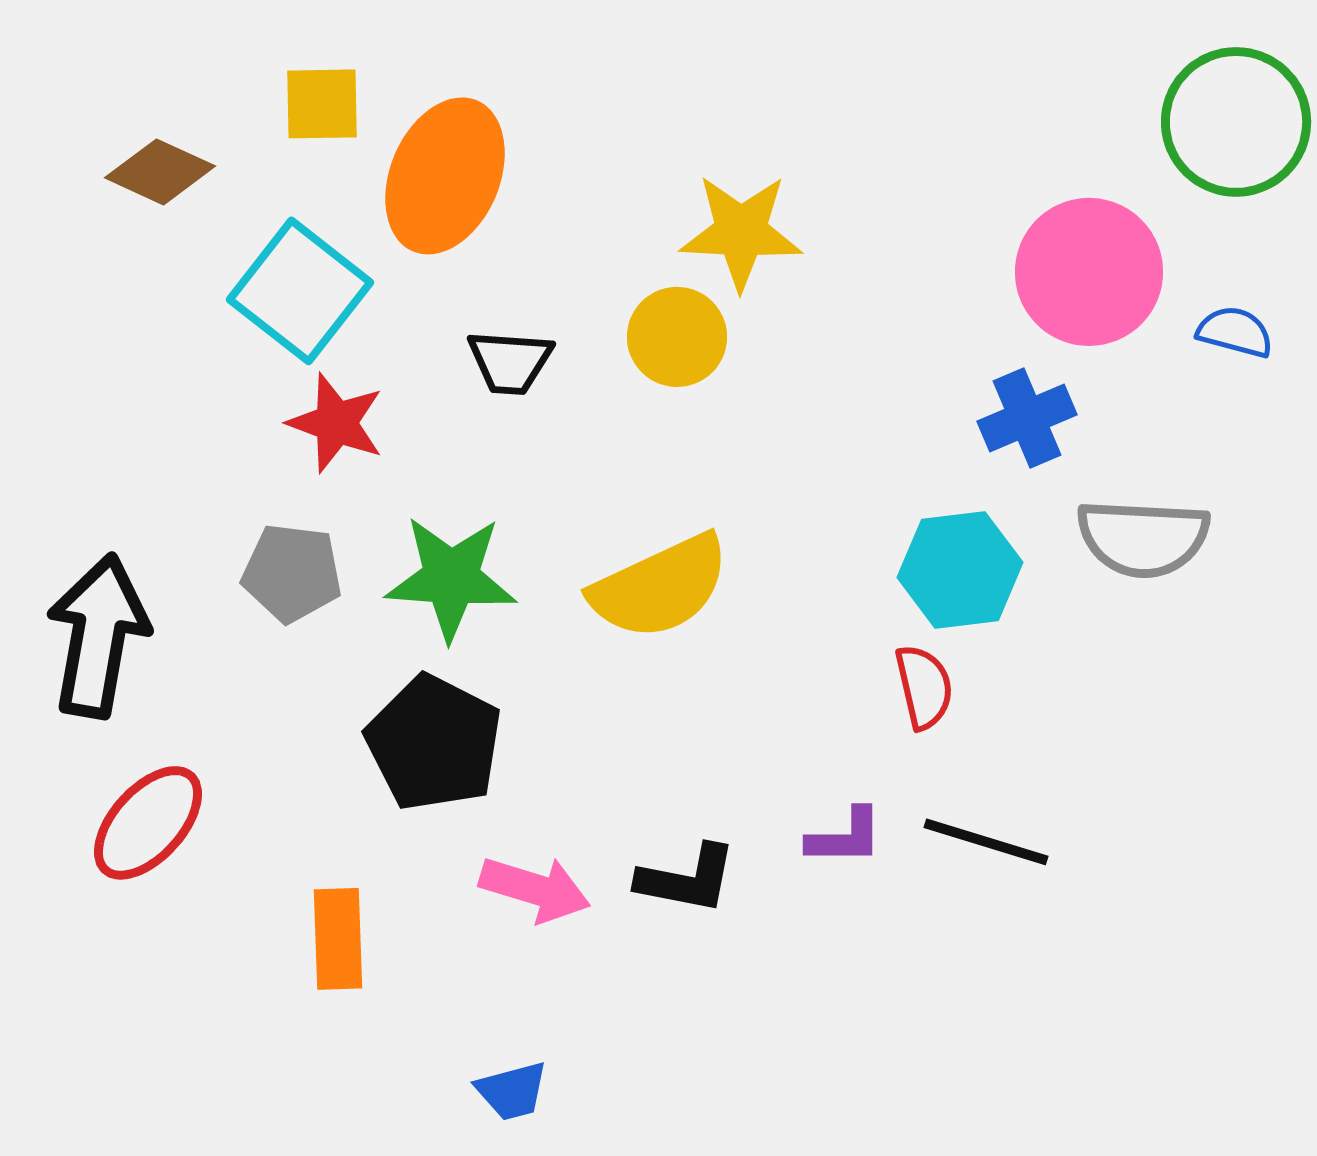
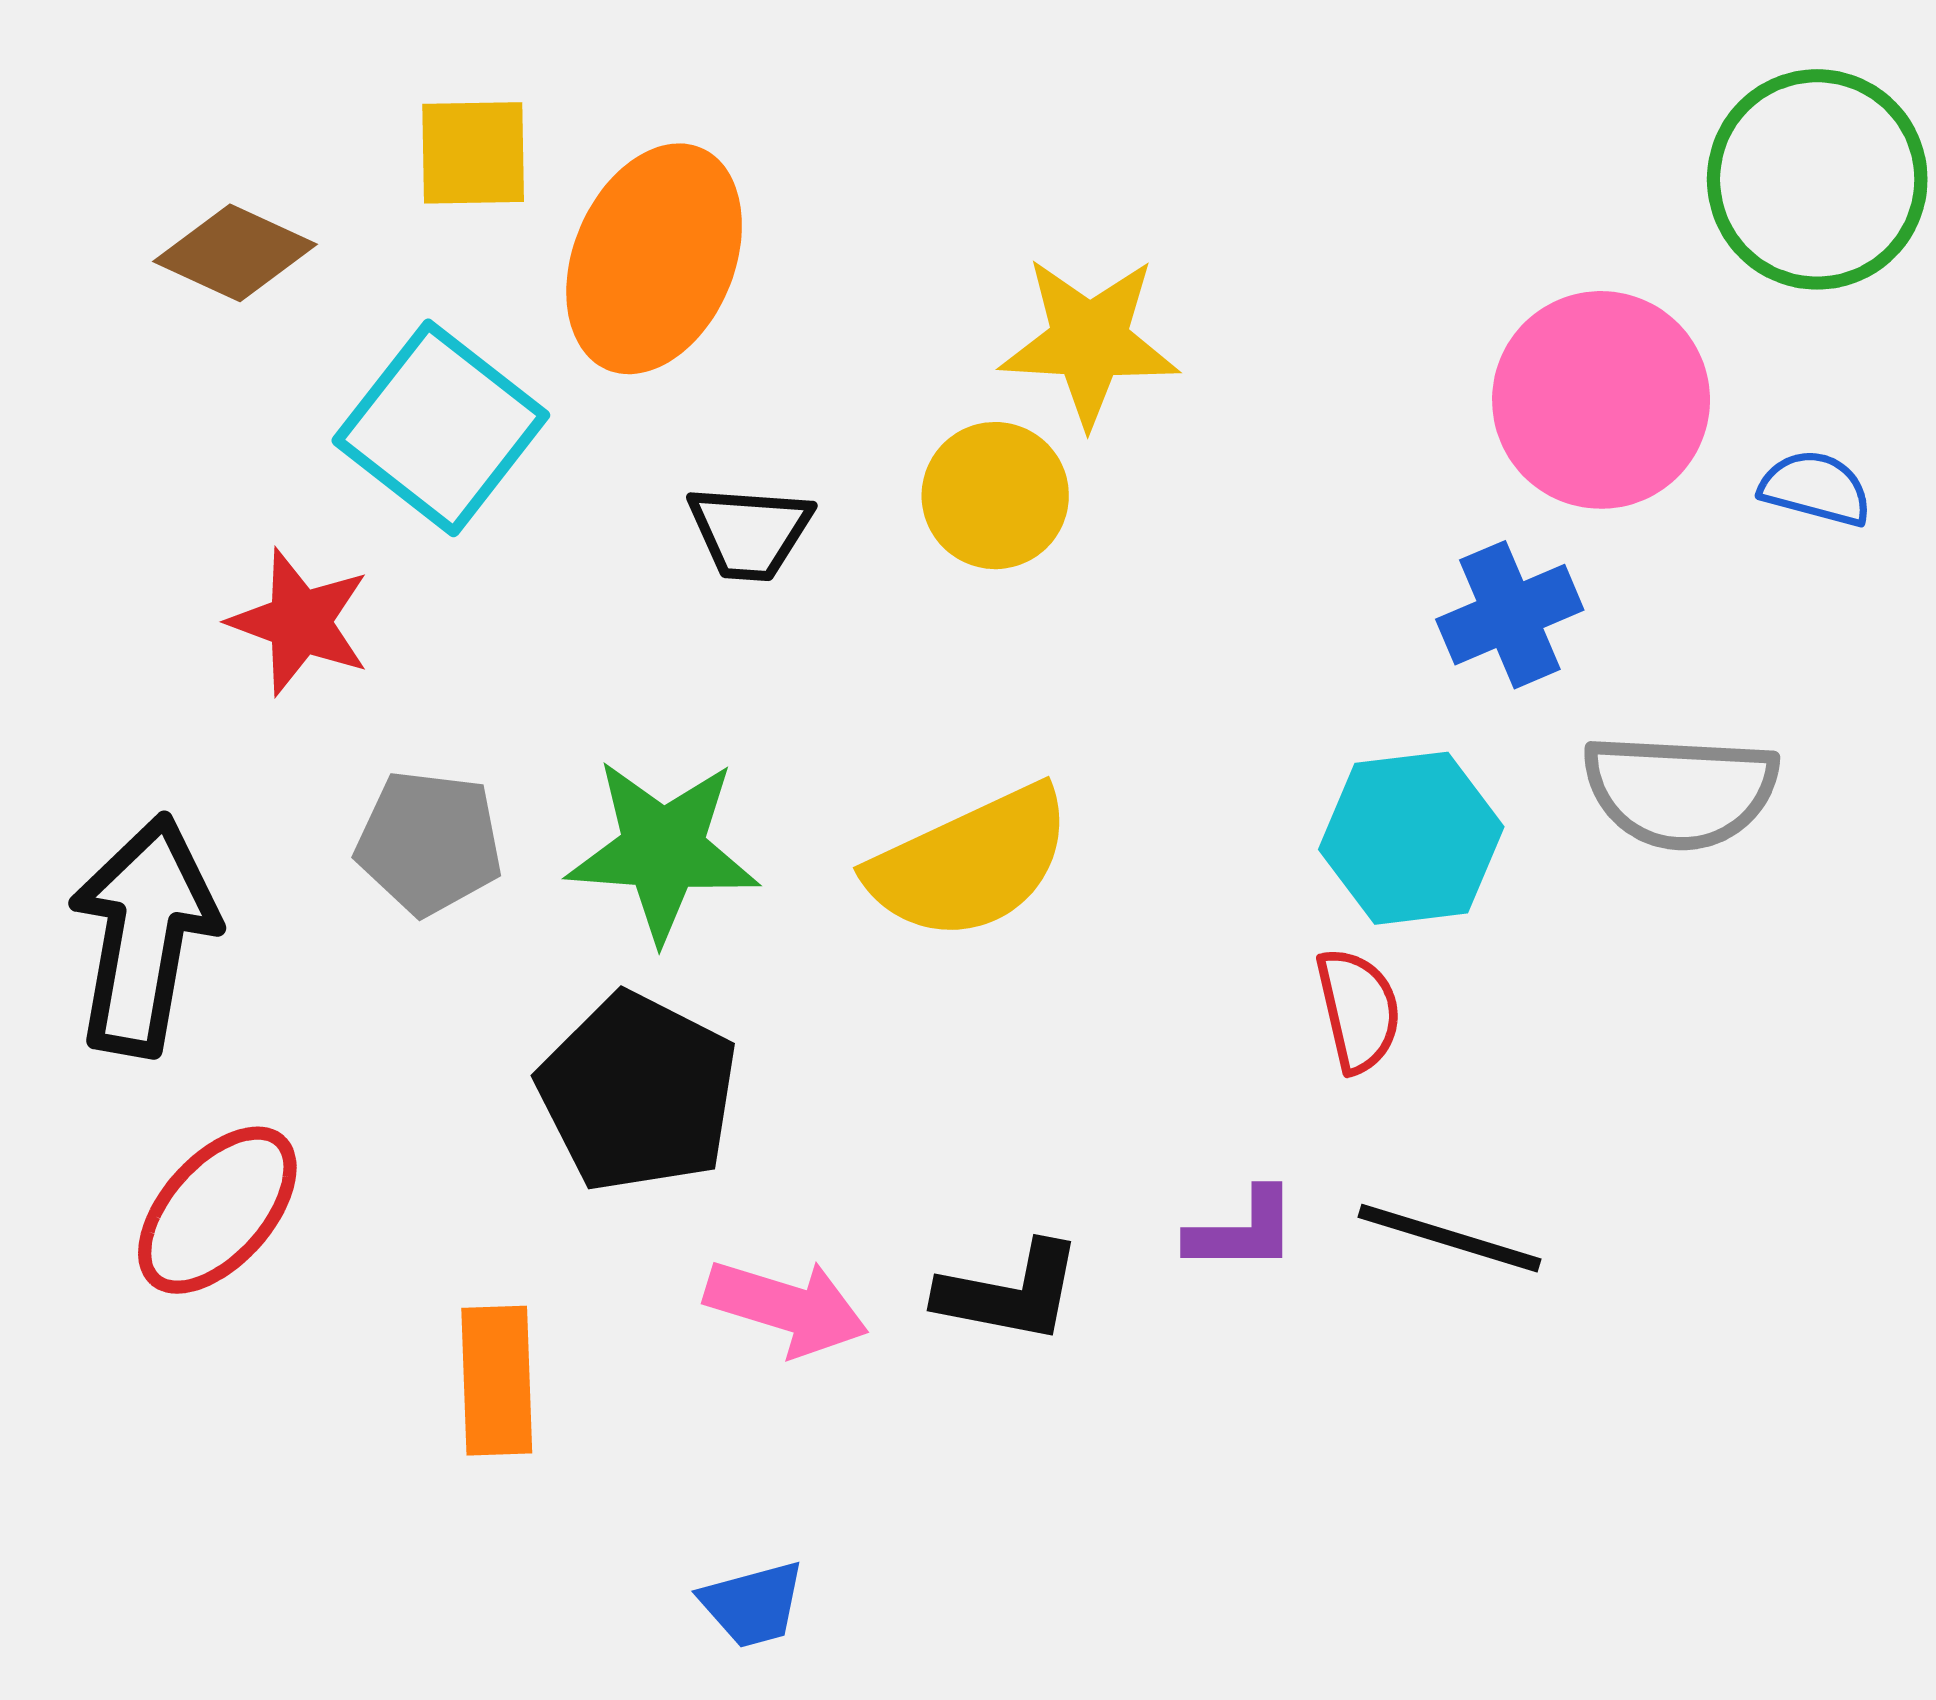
red star: (336, 423) -> (300, 622), moved

